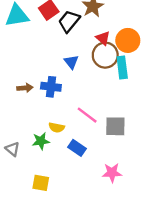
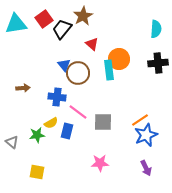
orange circle: (128, 40) -> (119, 59), moved
brown circle: (105, 55) -> (78, 73), moved
blue cross: (51, 87) -> (57, 97), moved
yellow semicircle: (57, 127) -> (51, 123), turned -40
blue rectangle: (77, 148) -> (67, 131), moved, turned 70

